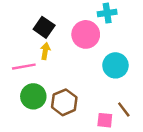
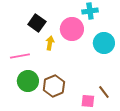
yellow arrow: (45, 51) -> (50, 43), moved
cyan circle: (115, 65) -> (104, 43), moved

